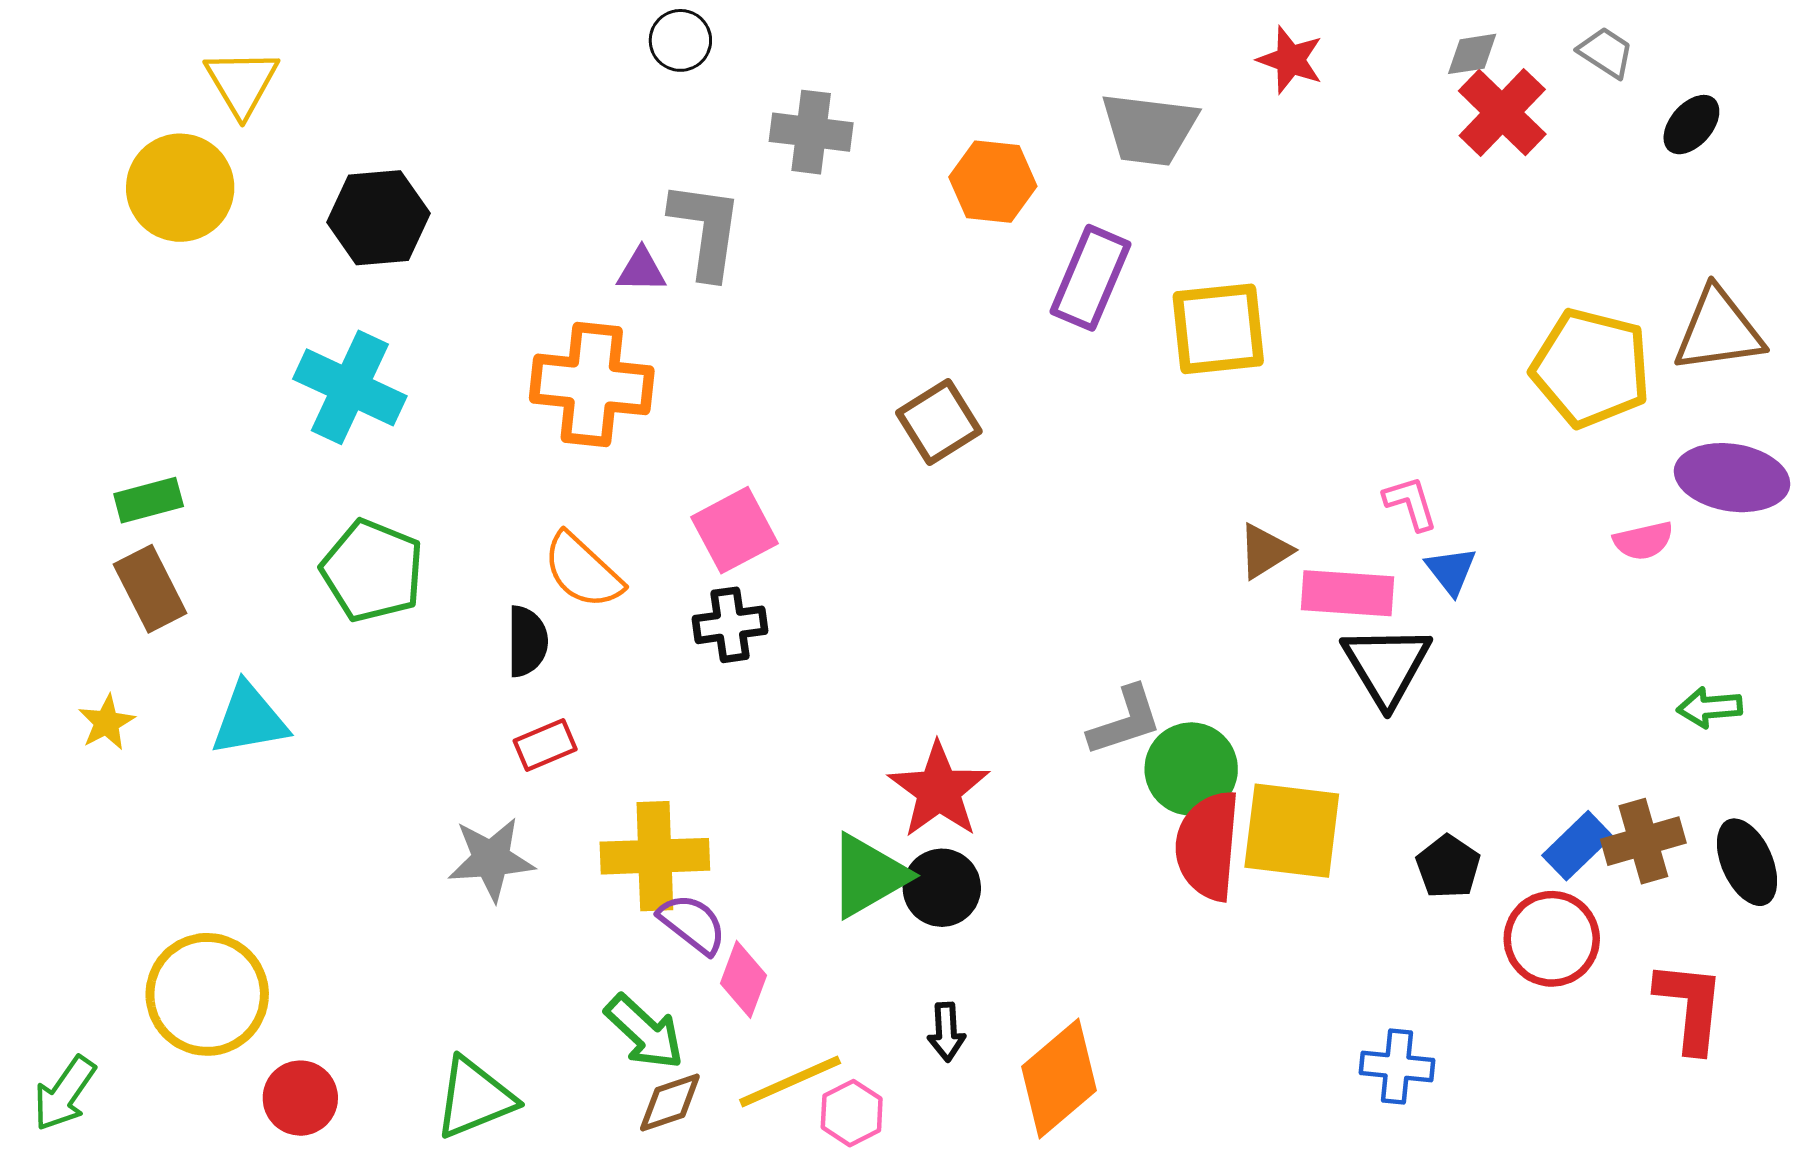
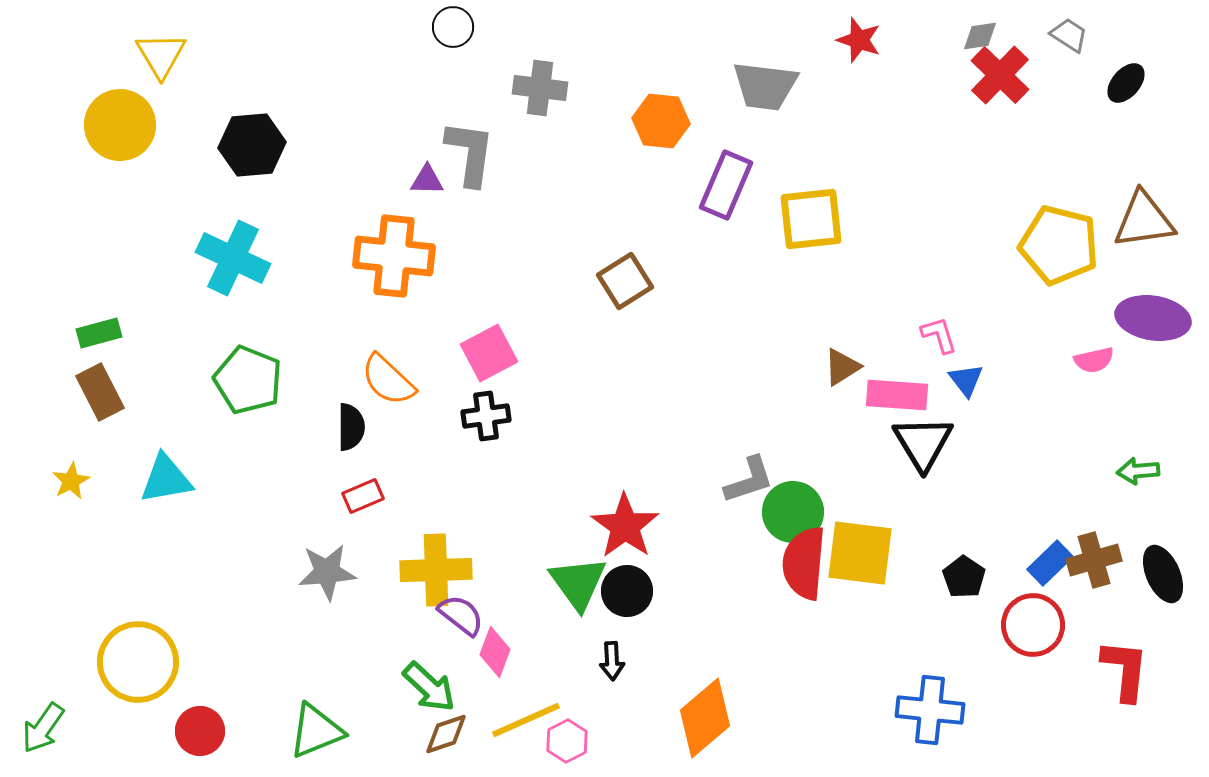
green triangle: (868, 876) -> (578, 583), turned -36
black arrow: (946, 1032) -> (612, 661), moved
blue cross: (1397, 1066) -> (930, 710), size x1.4

